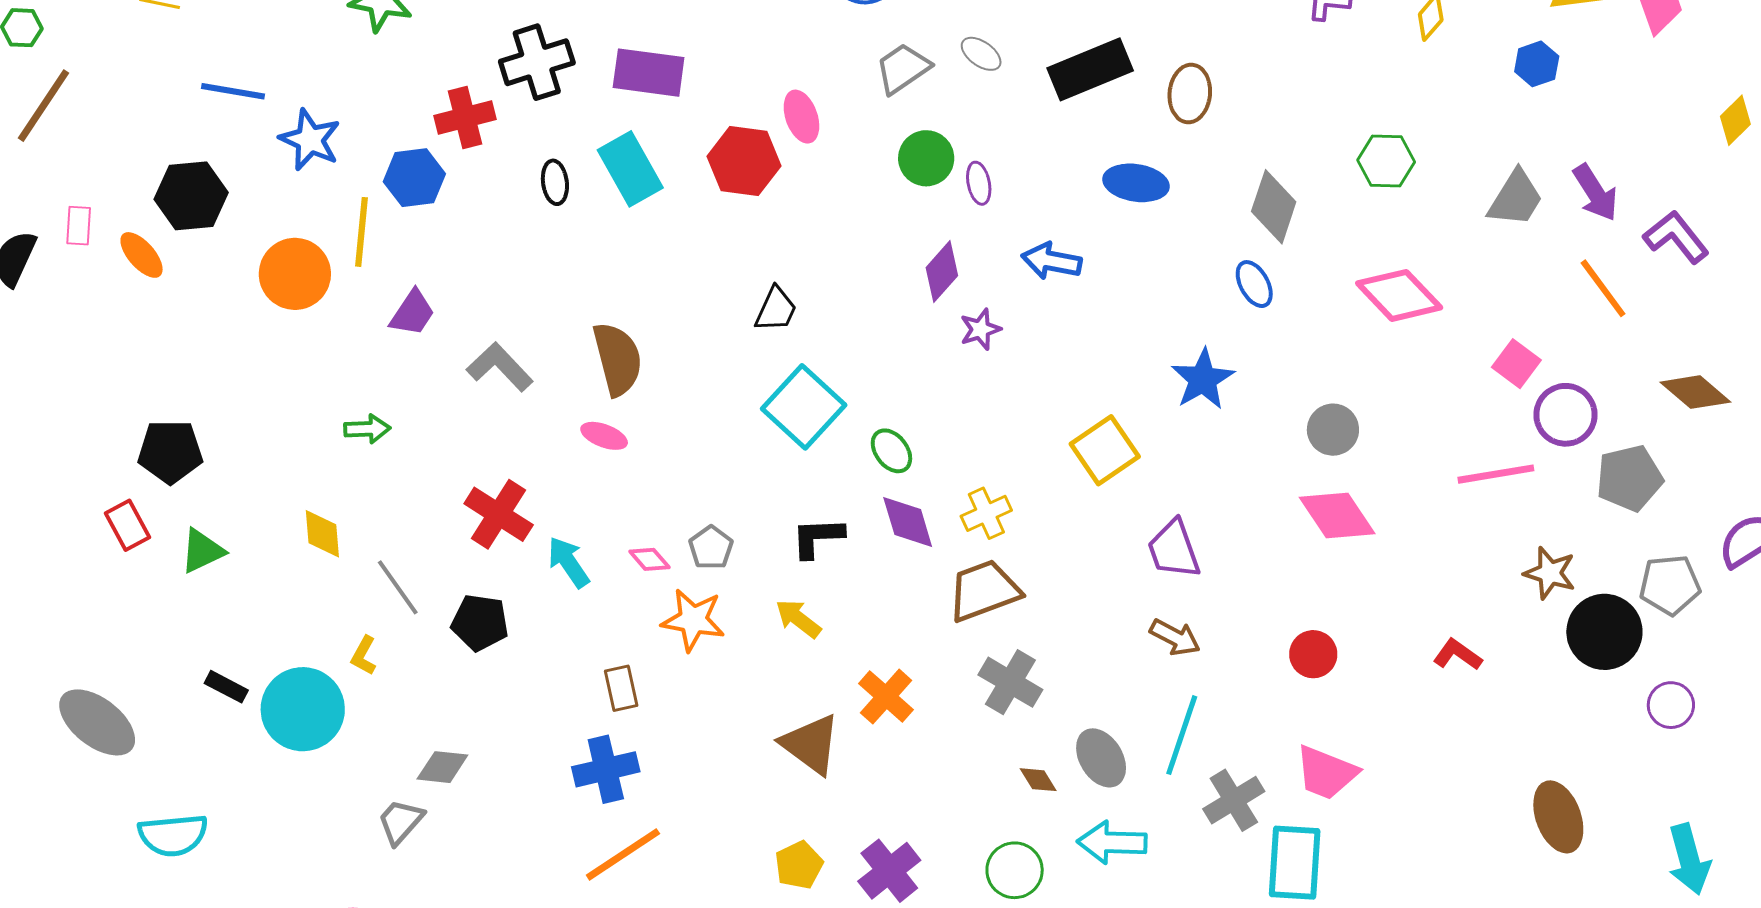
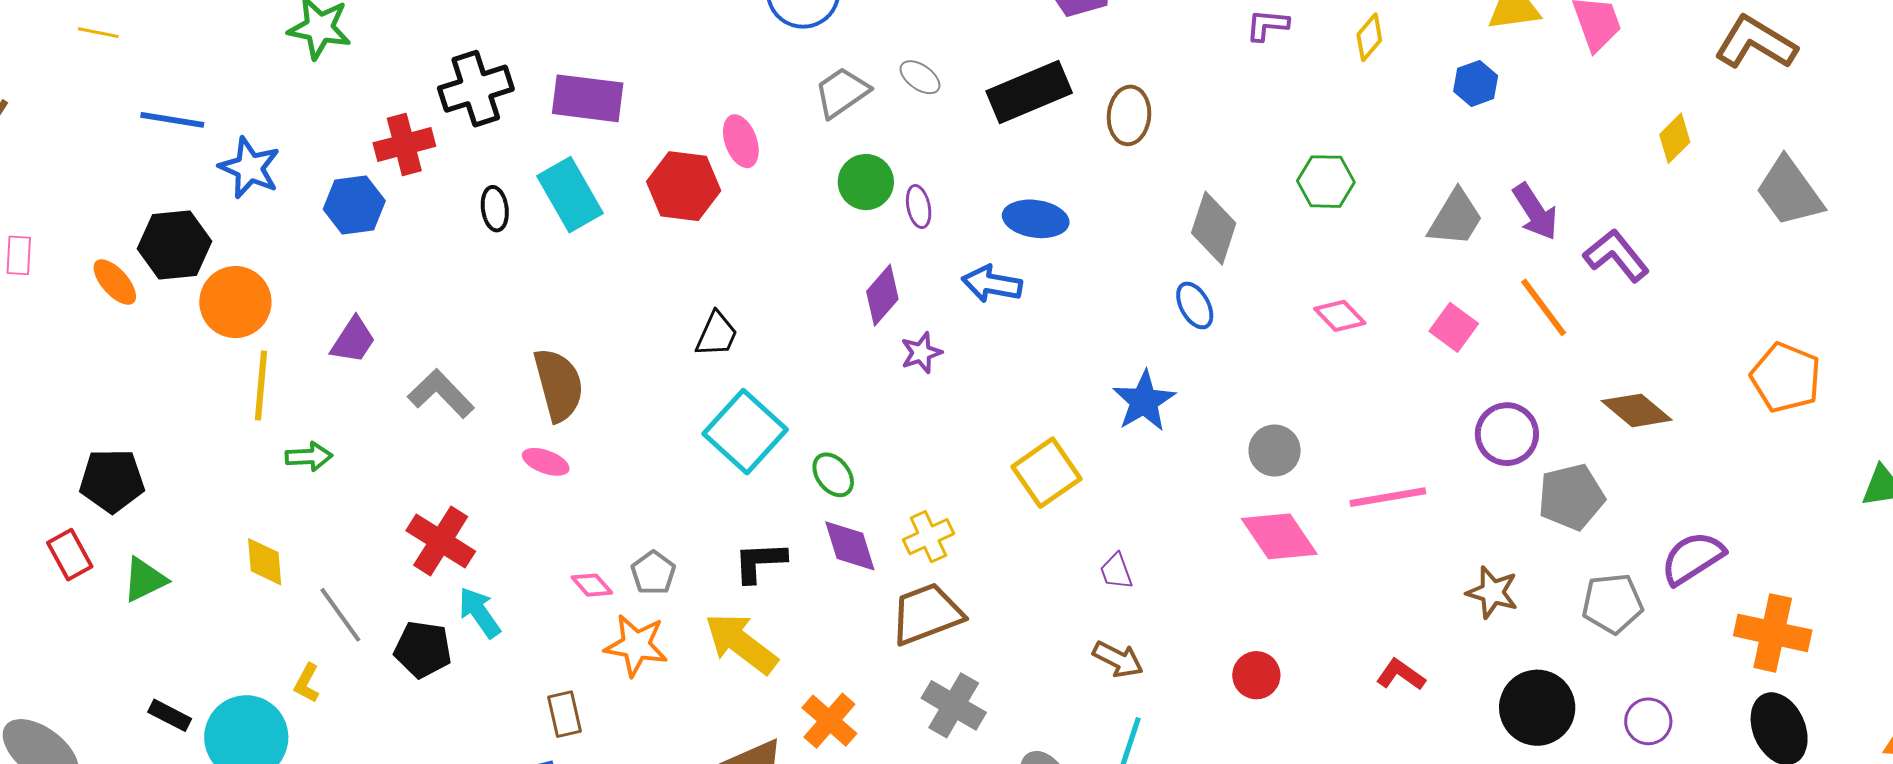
blue ellipse: (1136, 183) -> (1036, 219), moved
black hexagon: (191, 196) -> (174, 245), moved
yellow line: (362, 232) -> (261, 386), moved
orange ellipse: (142, 255) -> (115, 282), moved
pink diamond: (1399, 295) -> (1340, 316), size x0.6
pink square: (1516, 364) -> (1454, 327), moved
pink line: (1496, 474) -> (1388, 497), moved
purple trapezoid: (1174, 549) -> (1116, 571), size x0.6
cyan arrow: (568, 562) -> (480, 613), moved
yellow arrow: (798, 619) -> (741, 643), size x1.6
black circle: (1604, 632) -> (1537, 708), moved
purple circle: (1671, 705) -> (1648, 721), moved

